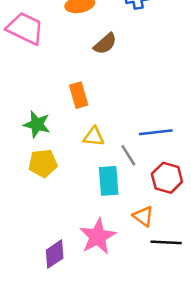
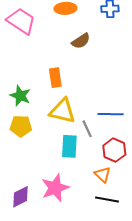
yellow triangle: (94, 137) -> (62, 111), size x1.6
orange triangle: (143, 216) -> (103, 175), moved

